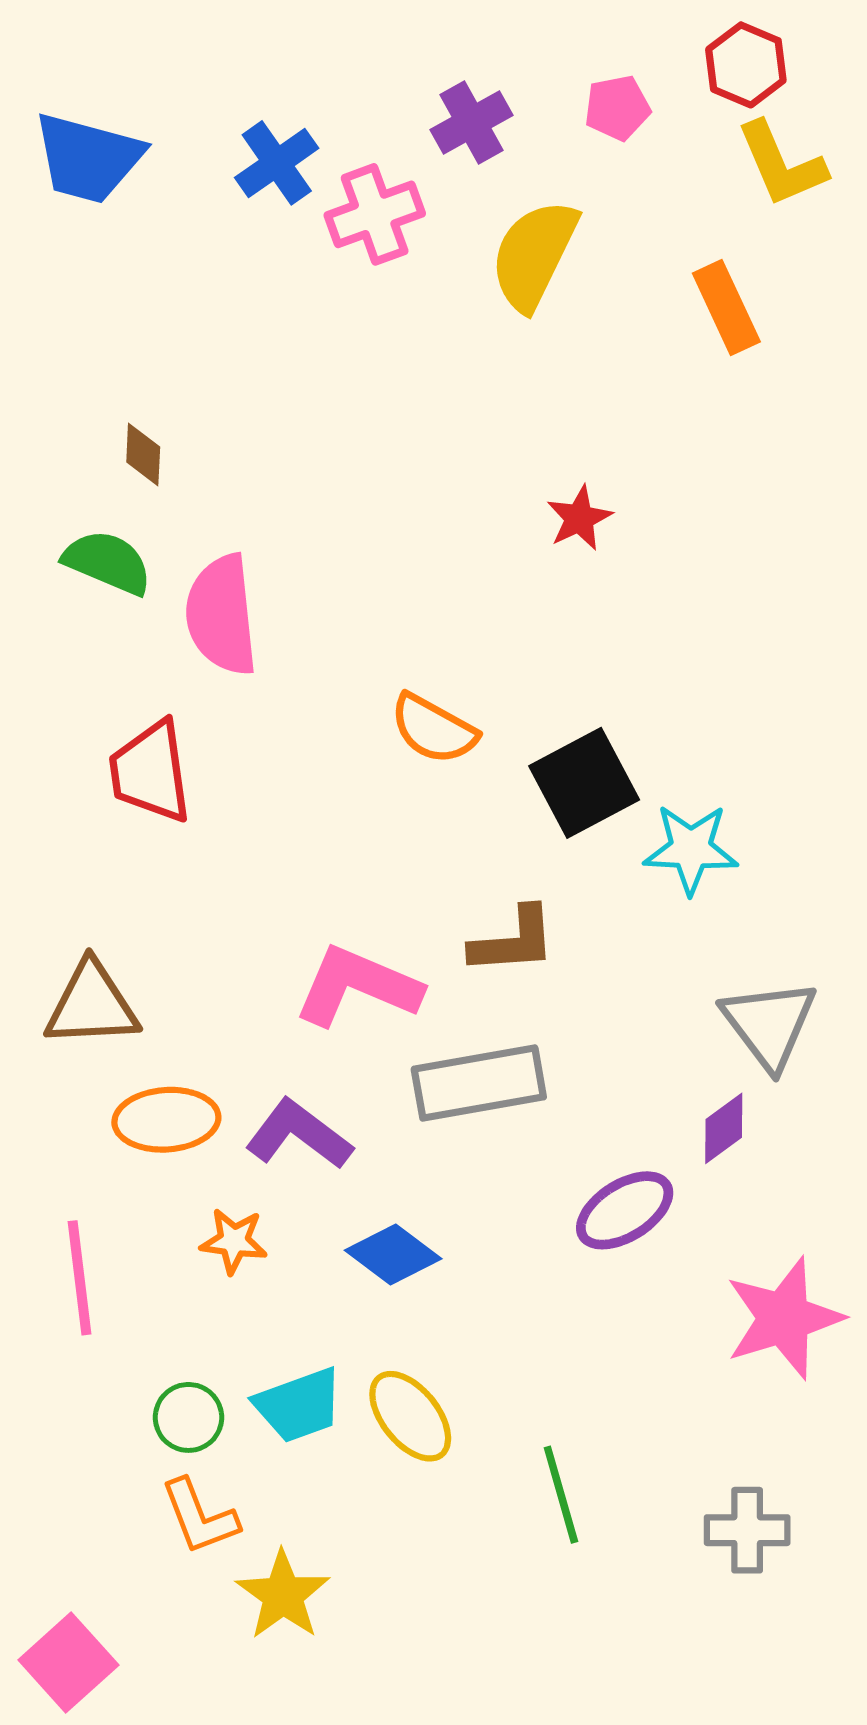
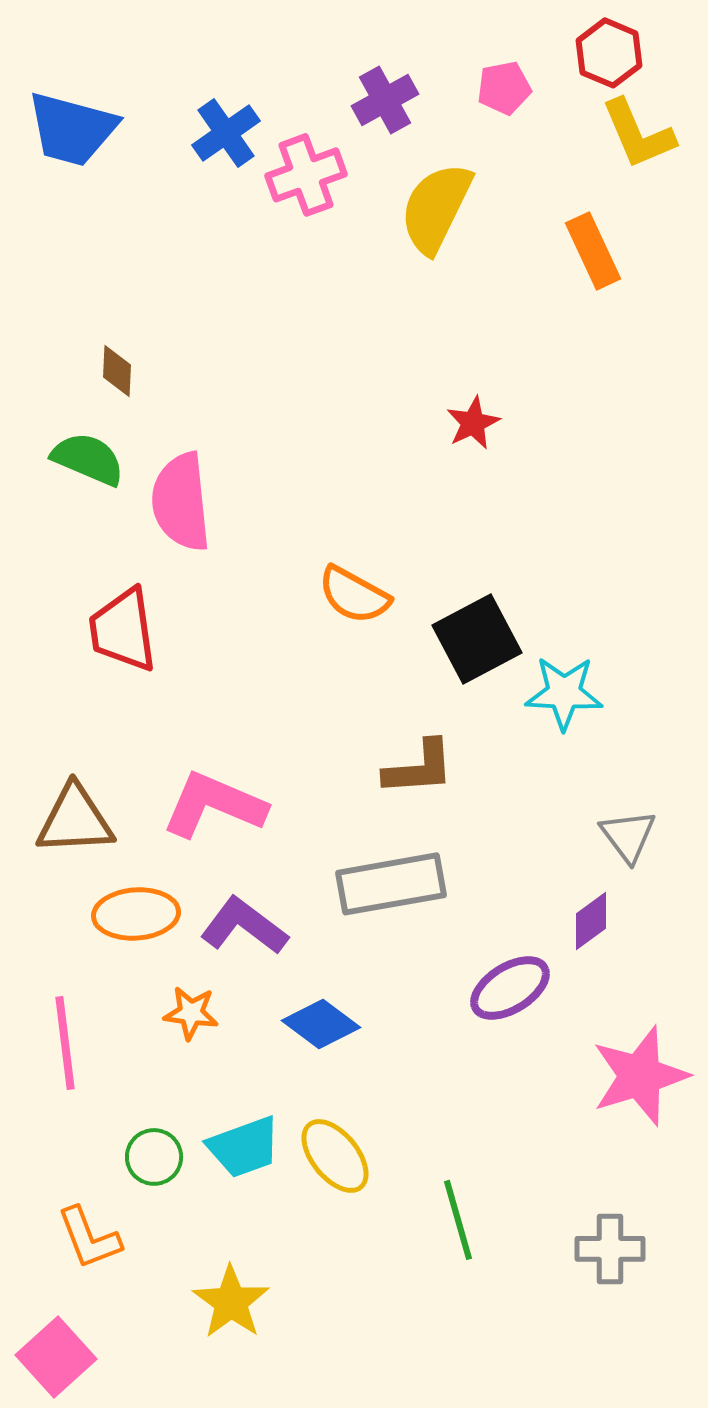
pink L-shape: (358, 986) -> (214, 805), moved
gray triangle: (769, 1024) -> (628, 836), size x0.7
orange L-shape: (200, 1517) -> (89, 1238), moved

